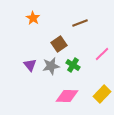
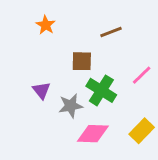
brown square: (59, 44) -> (82, 61), turned 35
green cross: (73, 65) -> (101, 90), size x1.5
gray star: (51, 66) -> (71, 106), moved

